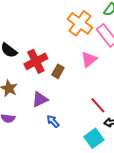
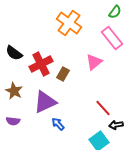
orange cross: (80, 23) -> (69, 23), moved
purple triangle: (40, 99) -> (45, 102), size x1.4

